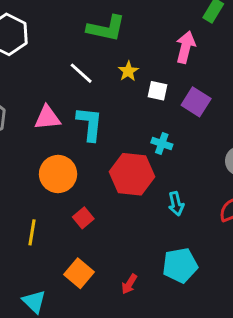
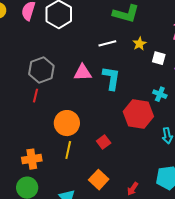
white line: (81, 73) -> (107, 43), turned -60
orange circle: (58, 174) -> (67, 123), moved

